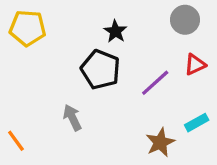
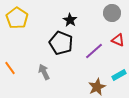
yellow pentagon: (28, 28) -> (17, 18), turned 30
red triangle: (195, 65) -> (118, 40), turned 48
orange line: (16, 141) -> (10, 68), moved

